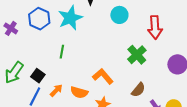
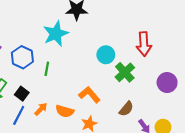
cyan circle: (119, 15) -> (106, 55), moved
blue hexagon: (39, 19) -> (22, 57), moved

